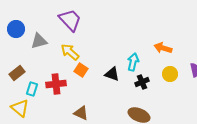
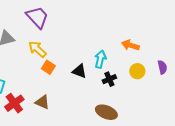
red cross: (56, 84) -> (14, 103), moved, turned -30
brown triangle: (81, 113) -> (42, 102), moved

